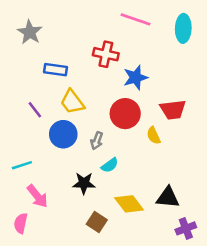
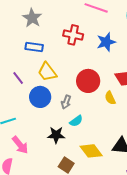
gray star: (30, 32) -> (32, 18), moved
blue star: (136, 77) -> (106, 42), moved

